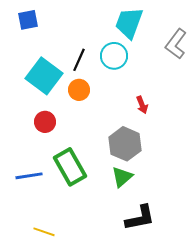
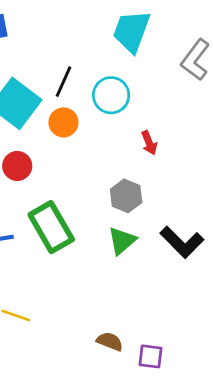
cyan circle: (114, 56) -> (111, 95), moved
gray hexagon: (125, 144) -> (126, 196), size x0.7
black L-shape: (140, 218) -> (182, 242), moved, turned 56

